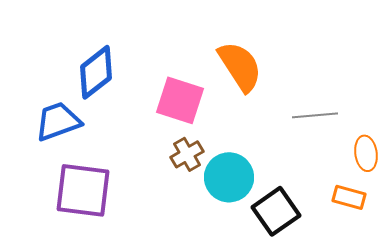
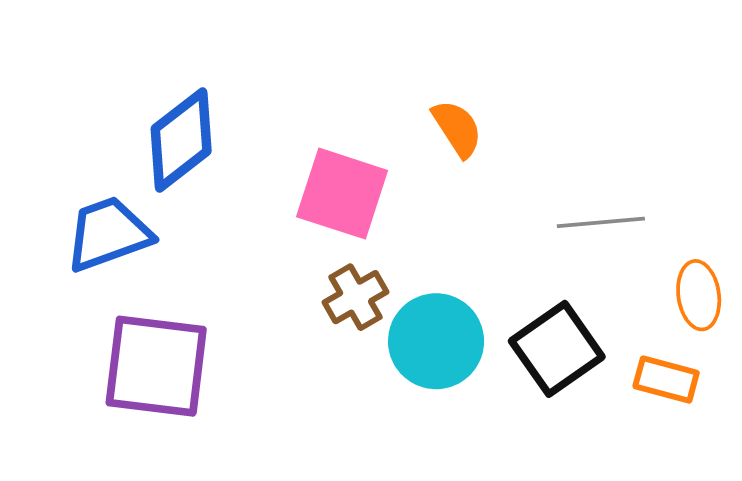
orange semicircle: (240, 66) -> (457, 128), size x0.6
black square: (276, 211) -> (557, 349), moved

